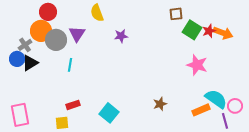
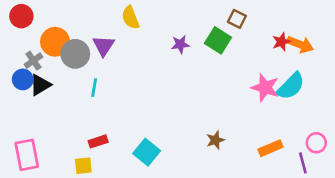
red circle: (48, 12) -> (21, 16), moved
brown square: (176, 14) -> (237, 19), turned 32
green square: (192, 30) -> (218, 40), moved
purple star: (121, 36) -> (180, 44), moved
cyan semicircle: (216, 99) -> (291, 86), moved, turned 100

